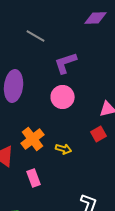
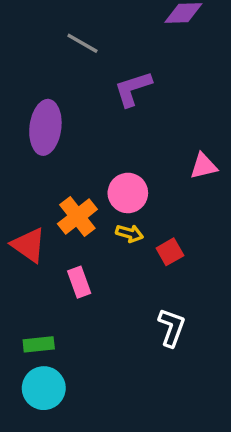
pink circle: (63, 97) -> (128, 193), moved
red square: (99, 134) -> (170, 252), moved

